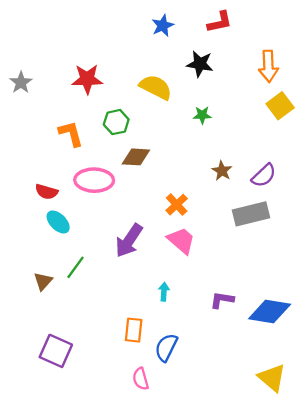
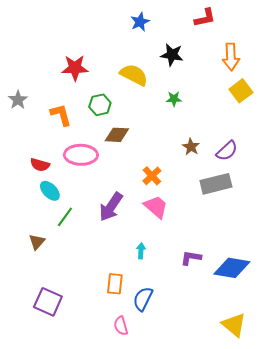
red L-shape: (220, 22) -> (205, 18), moved
gray star: (21, 83) -> (18, 100), moved
green line: (76, 267) -> (65, 217), moved

